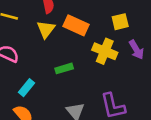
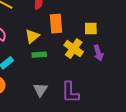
orange rectangle: (76, 25) -> (56, 24), turned 48
yellow triangle: (46, 29) -> (32, 36), moved

